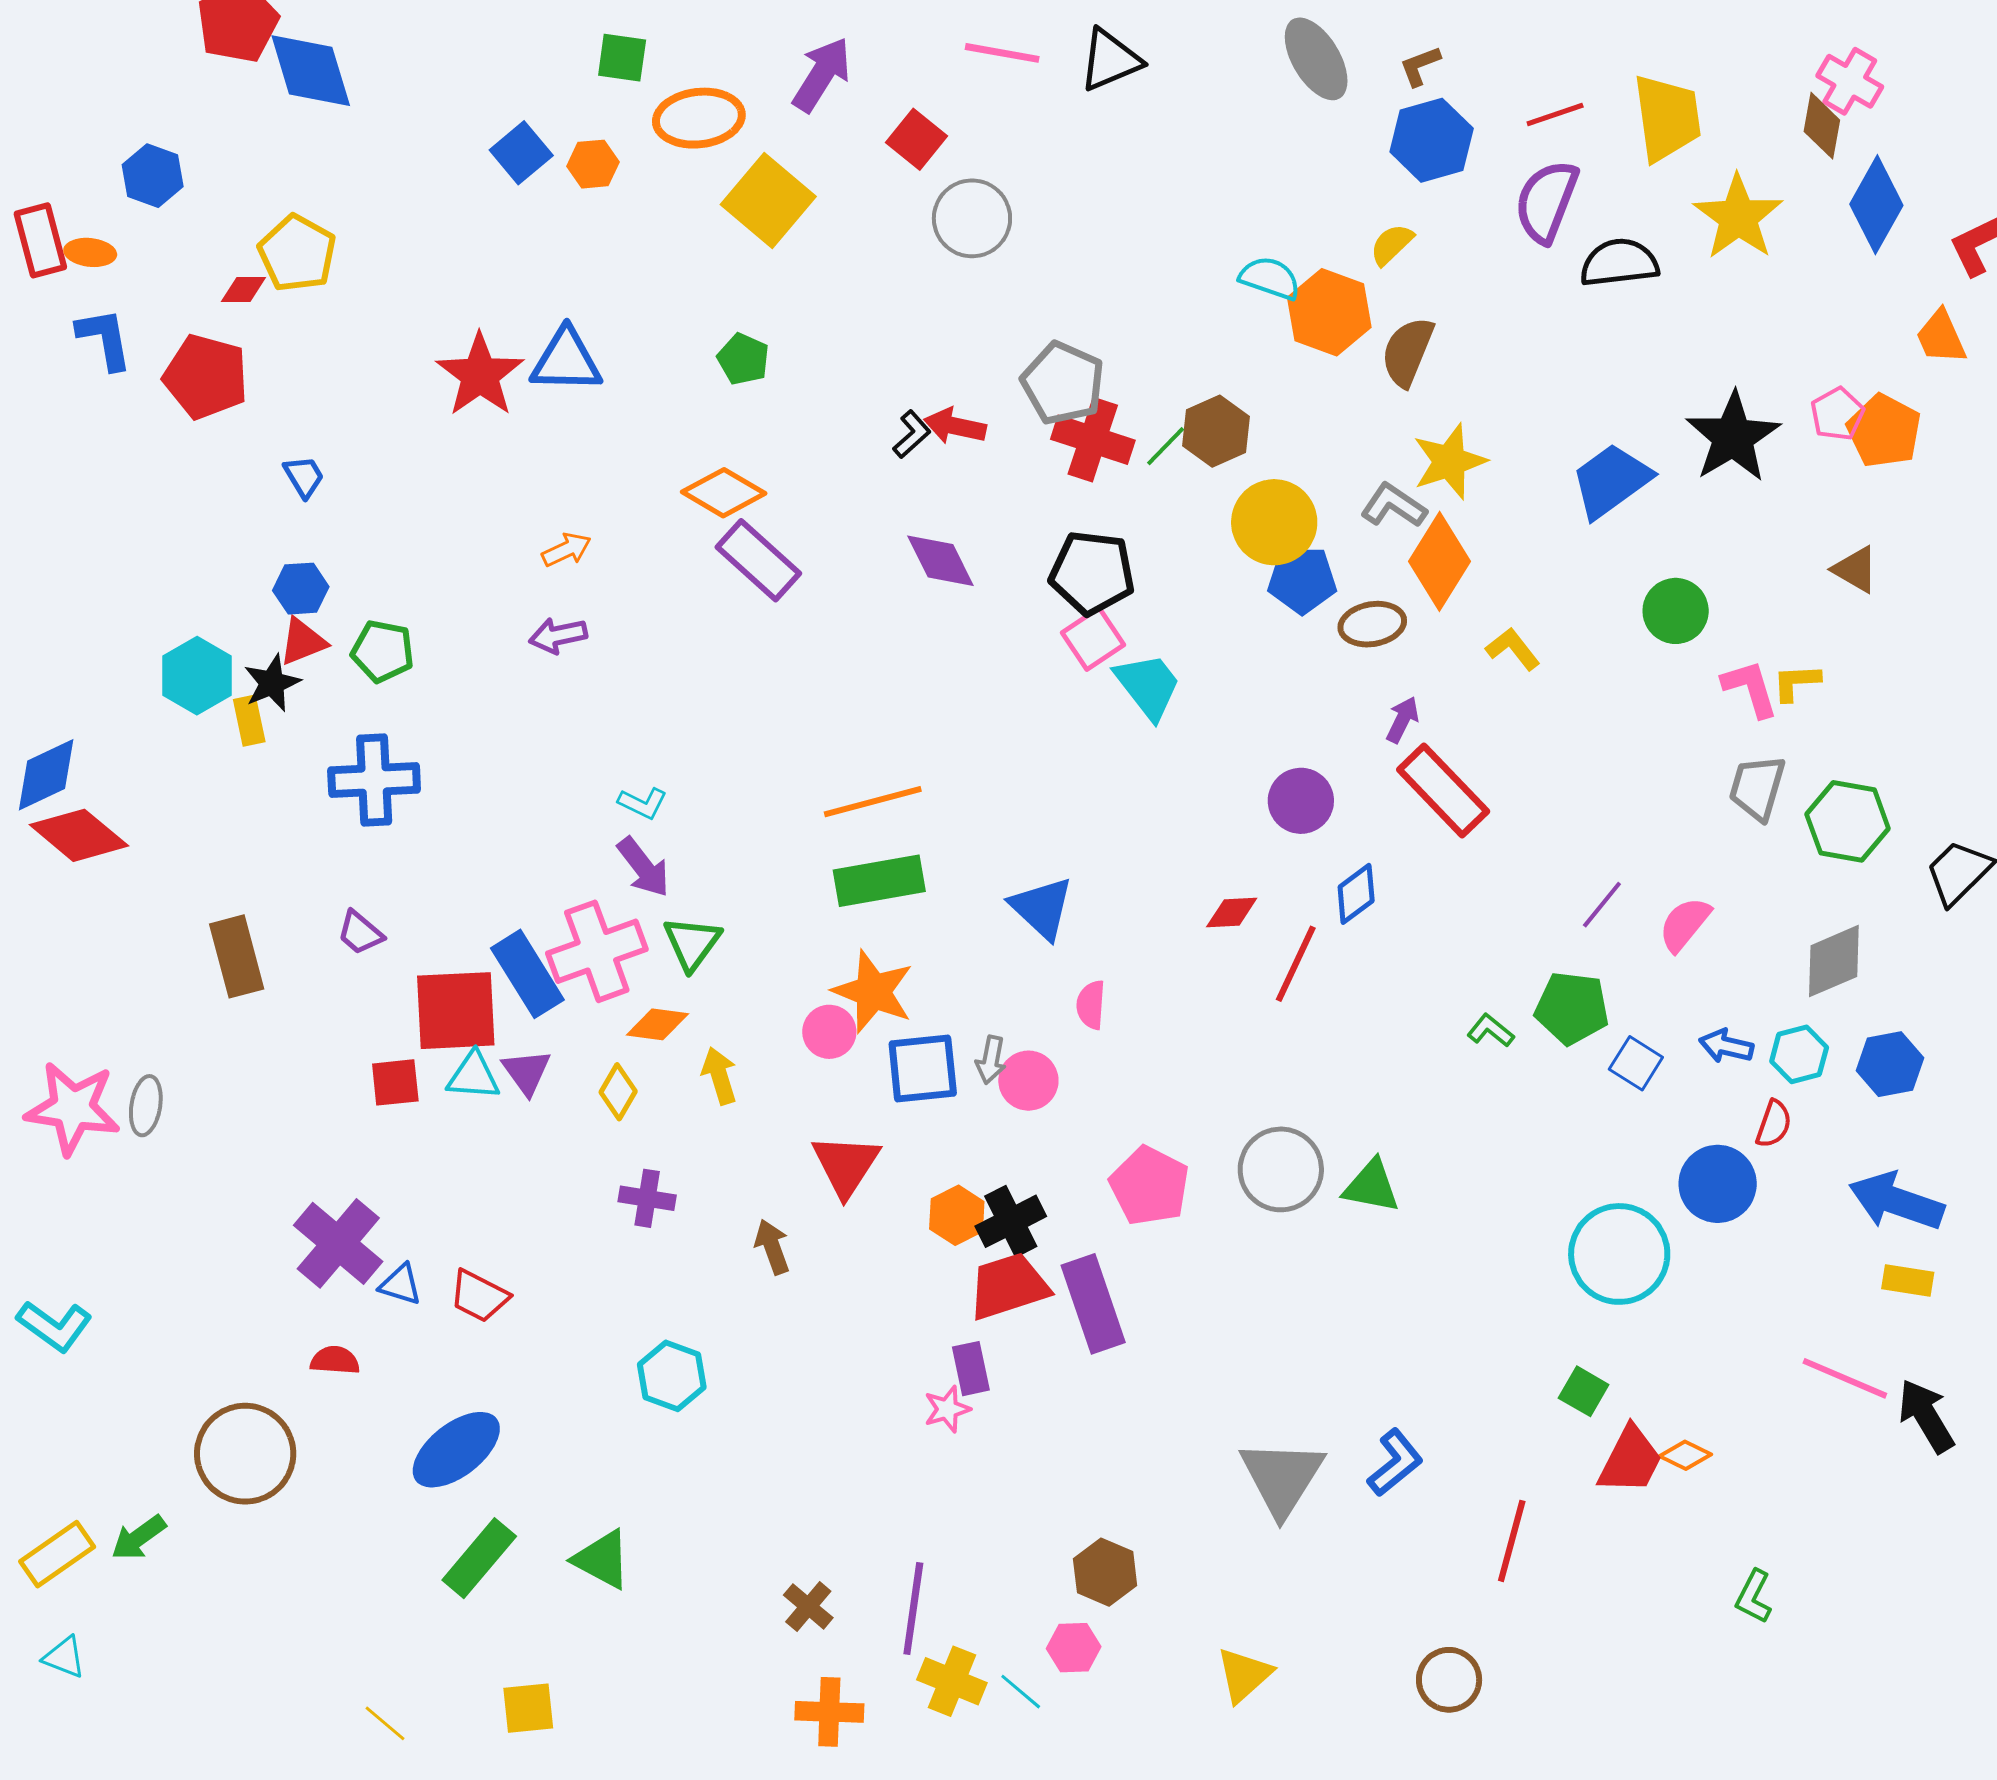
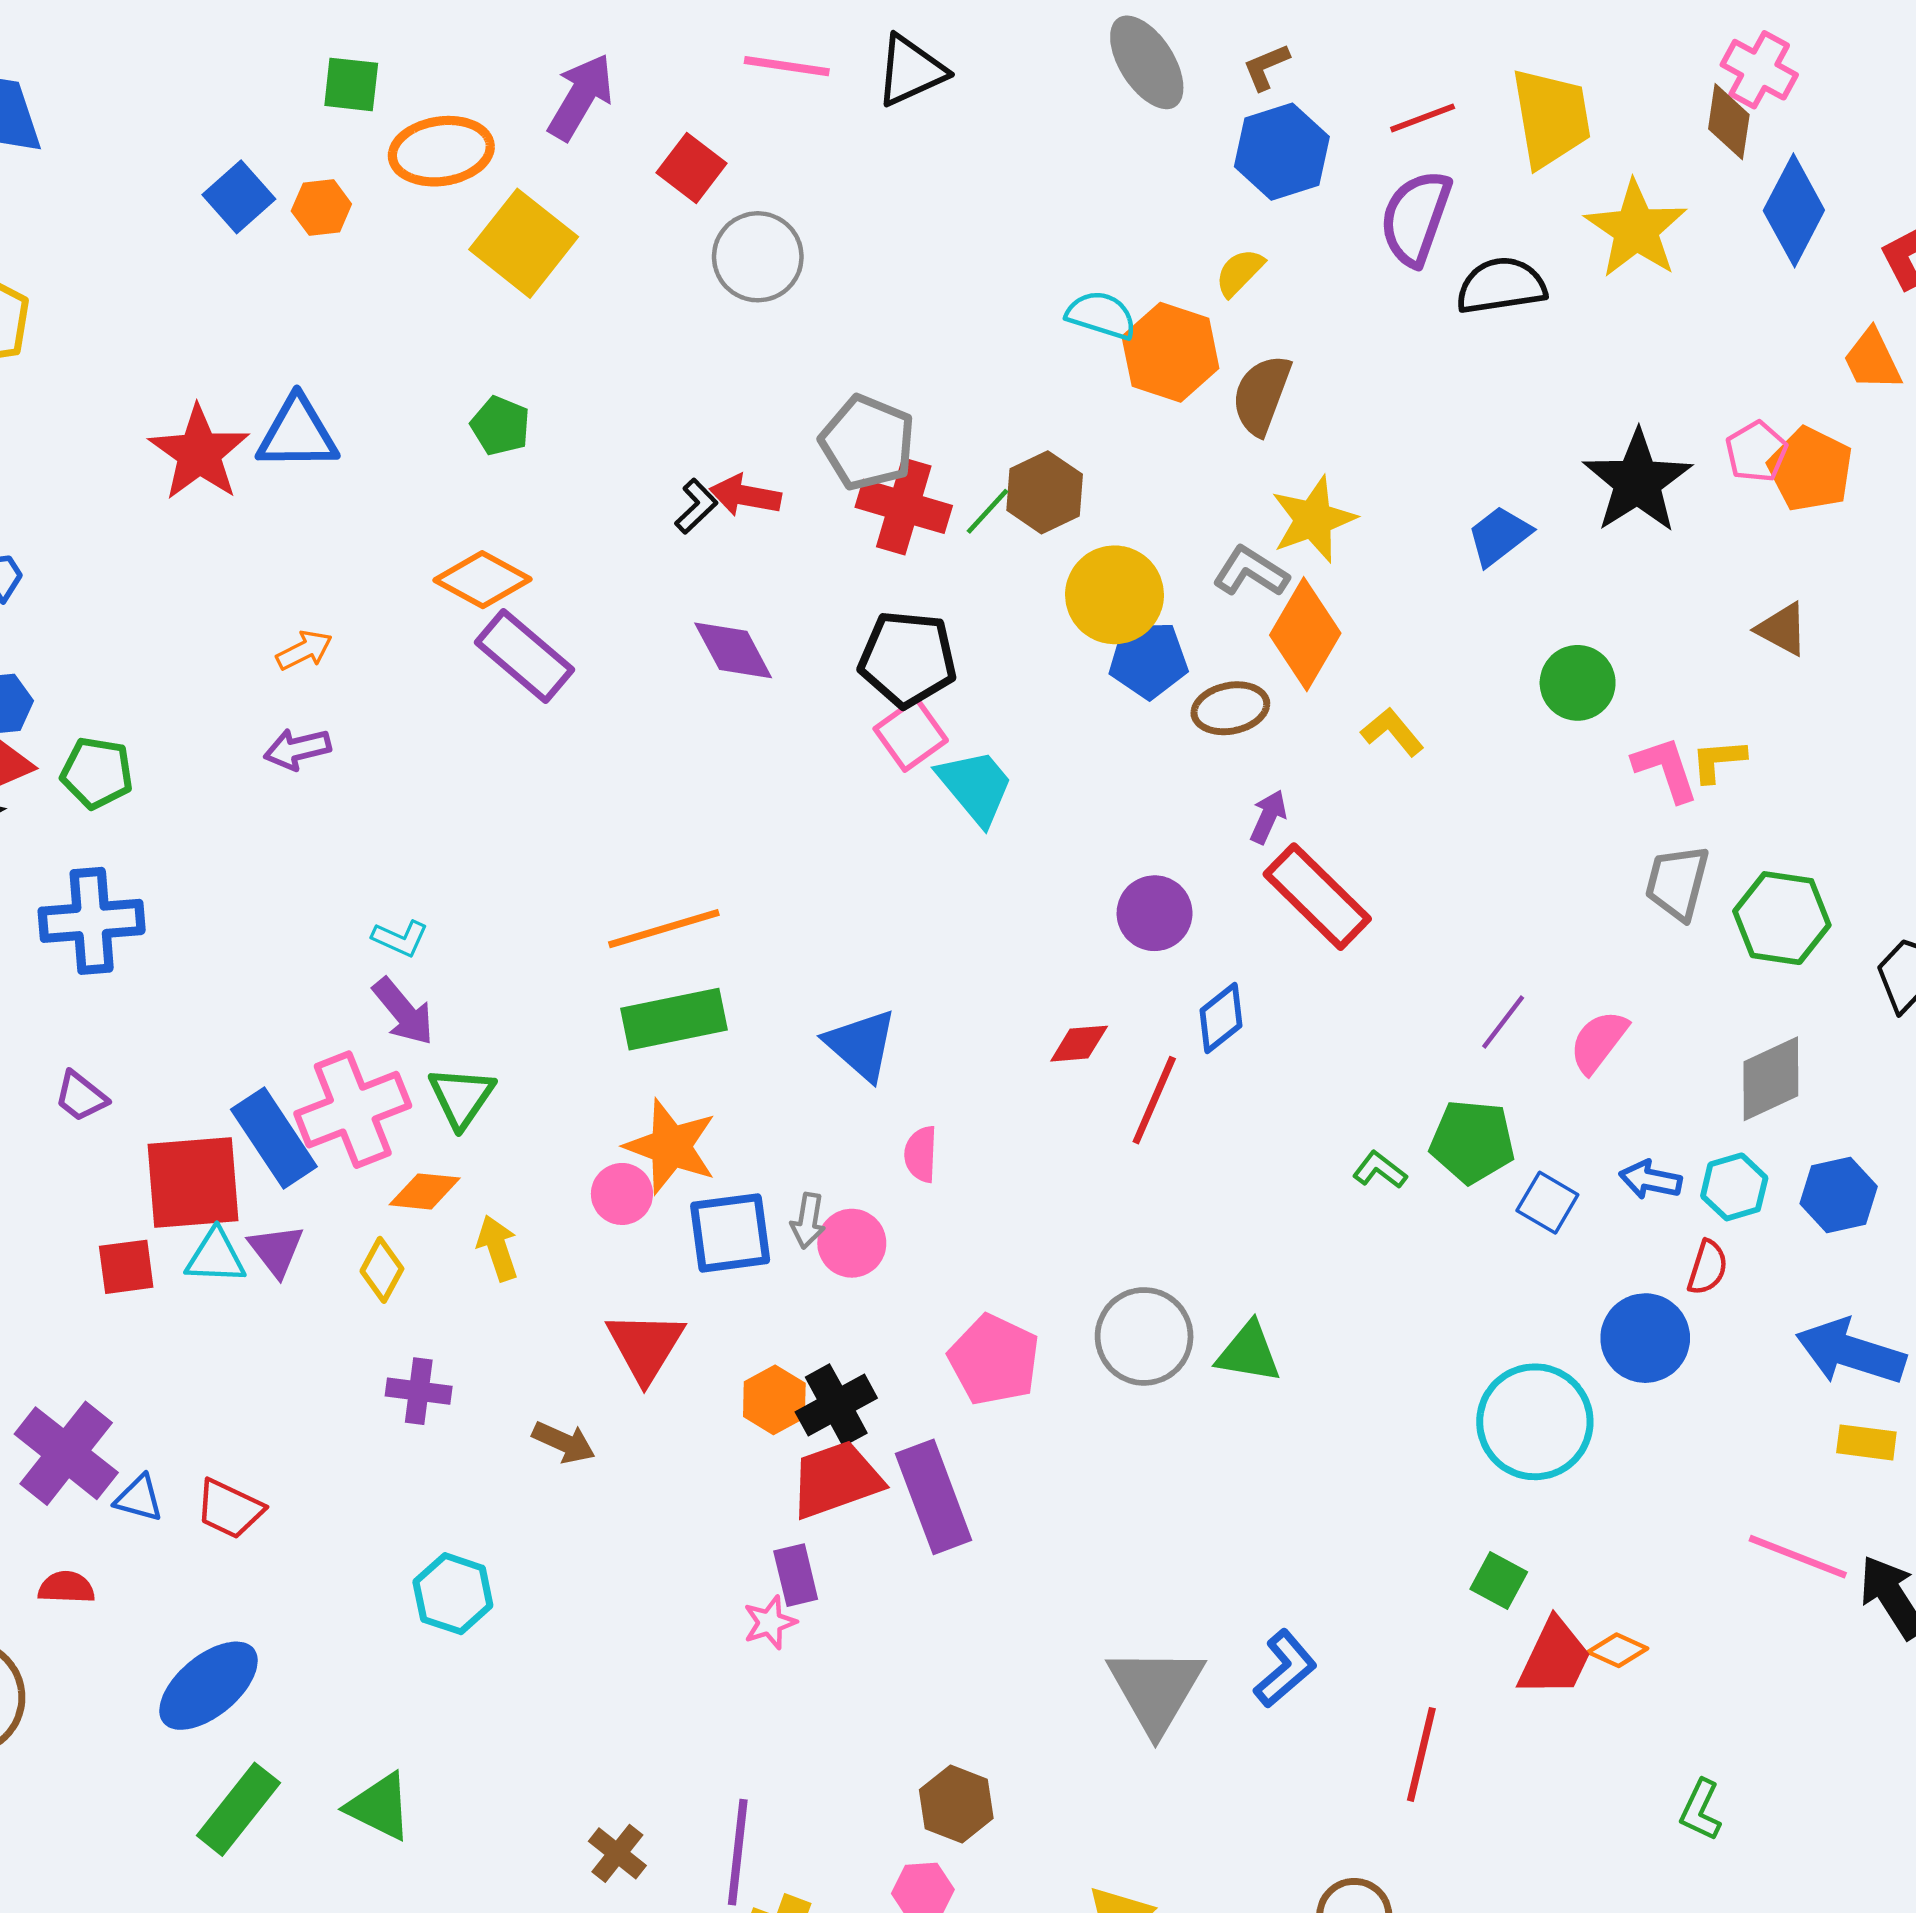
blue trapezoid: (1611, 481) -> (1499, 536), size x0.7
brown arrow: (772, 1247) -> (564, 1442), turned 136

